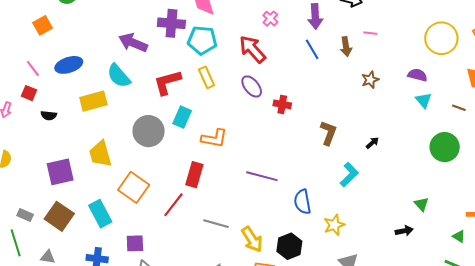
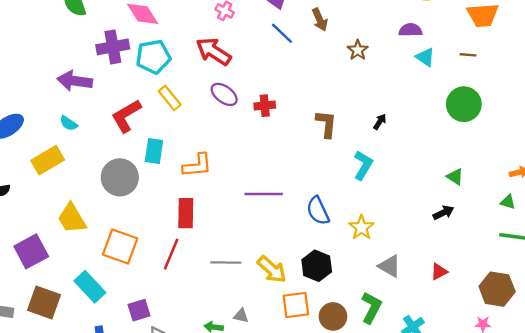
cyan semicircle: (119, 76) -> (69, 123), size x0.6

